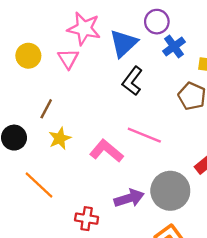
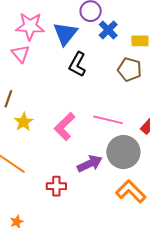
pink line: (144, 135) -> (108, 120), moved
pink L-shape: (106, 151) -> (65, 127), turned -76

